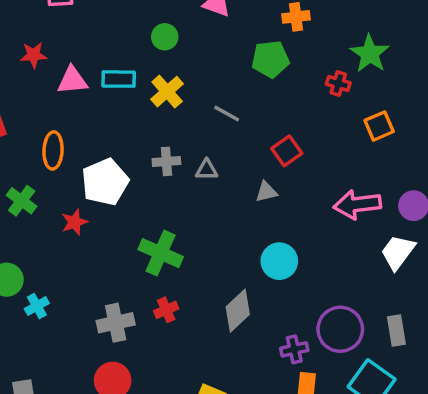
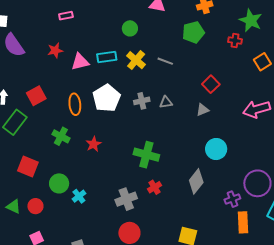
gray line: (227, 114) -> (165, 61), moved
white pentagon: (105, 182) -> (106, 98), moved

